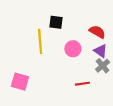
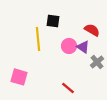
purple triangle: (100, 51) -> (83, 47), moved
red line: (82, 84) -> (68, 88), moved, turned 48

